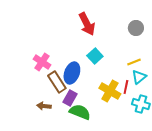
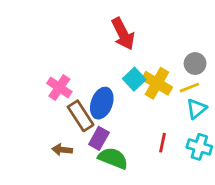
gray circle: (136, 28) -> (195, 64), moved
red line: (126, 87) -> (163, 143), moved
yellow cross: (110, 91) -> (157, 83), moved

